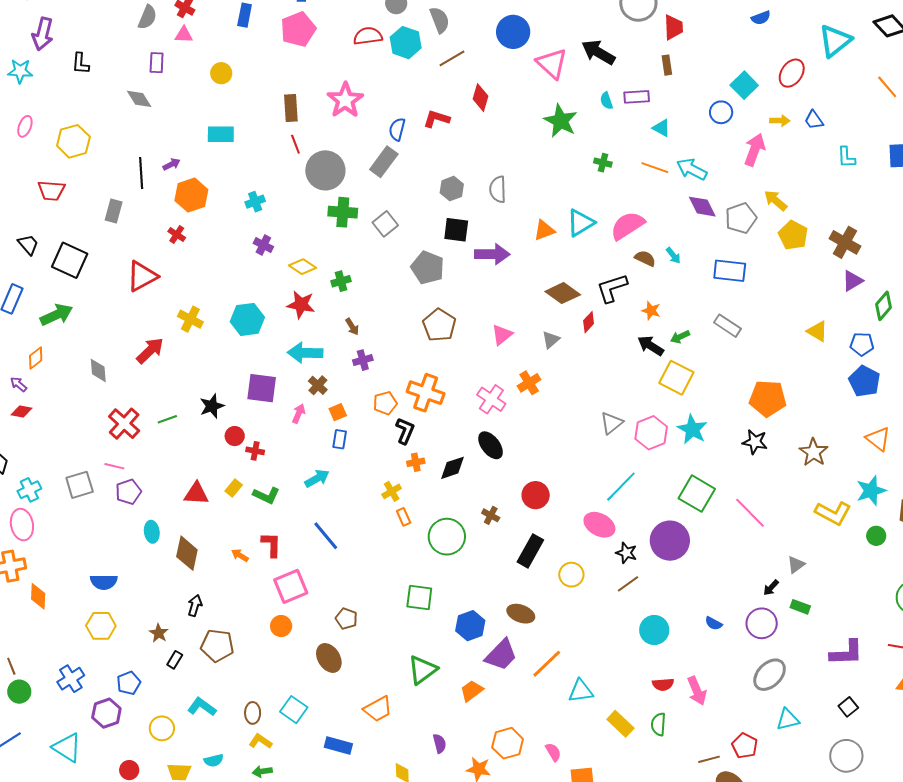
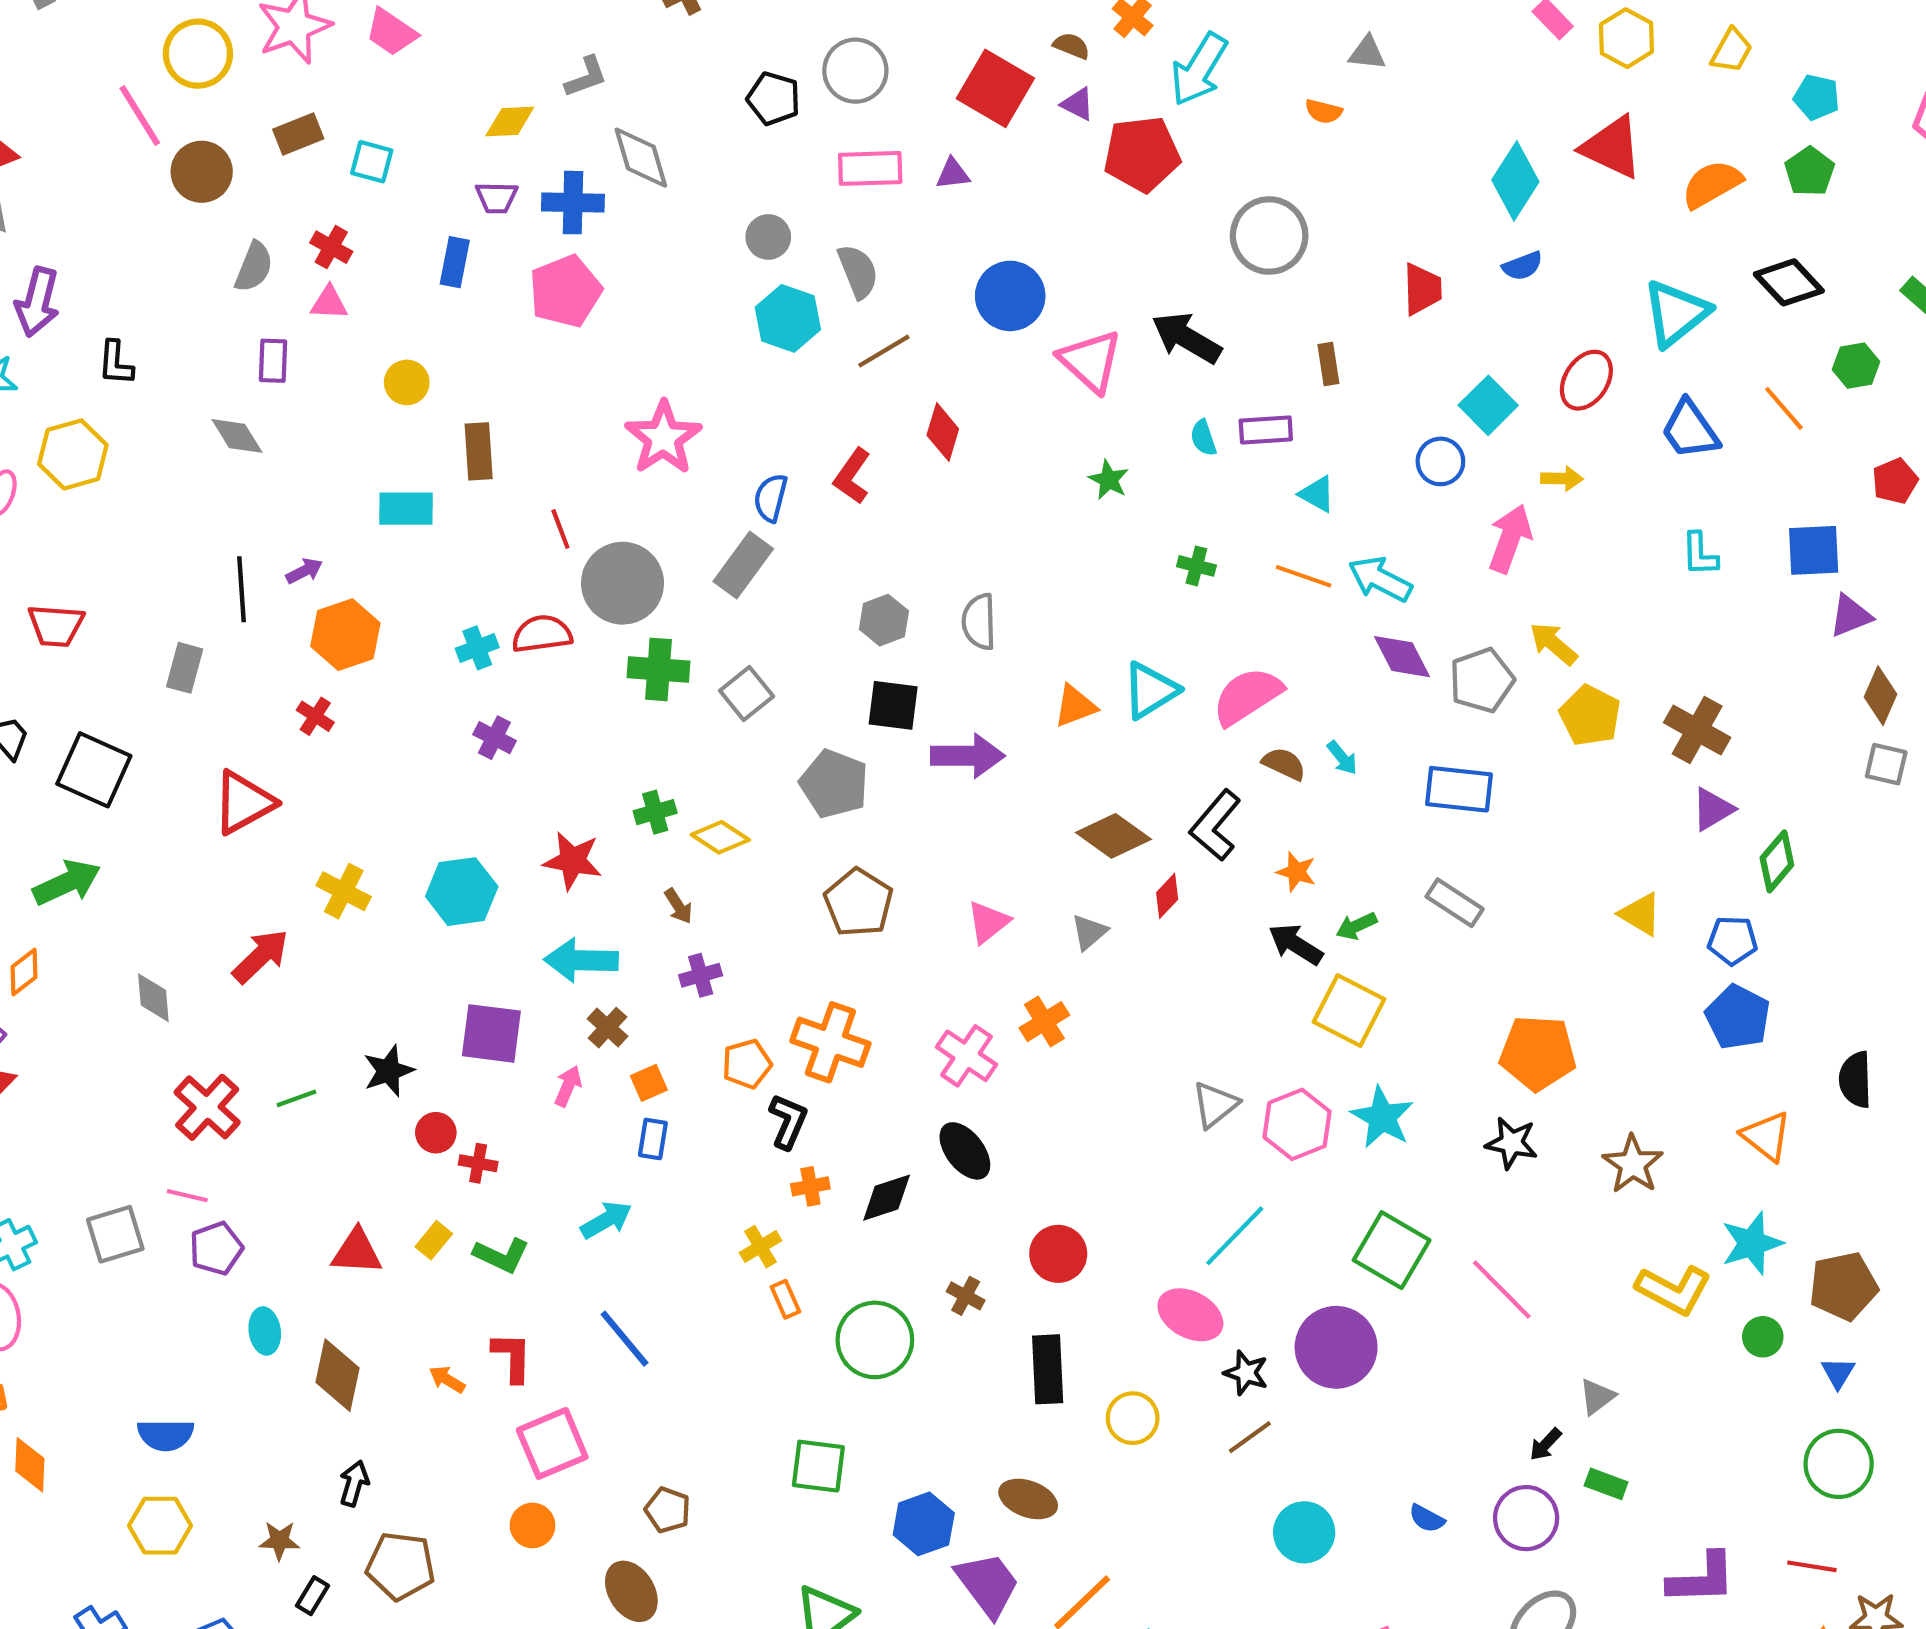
red trapezoid: (673, 27) -> (1422, 289), moved
red semicircle: (368, 36) -> (542, 634), moved
brown rectangle: (291, 108) -> (479, 451), moved
red L-shape: (437, 119) -> (852, 476), turned -72
blue trapezoid: (814, 120) -> (1690, 430), moved, size x1.5
green star: (561, 121) -> (1109, 480), size x0.6
yellow hexagon: (73, 141) -> (73, 454), moved
yellow diamond: (303, 267) -> (720, 837), moved
black L-shape: (612, 288) -> (1215, 825), turned -32
black rectangle: (530, 551) -> (1048, 1369), turned -32
brown star: (159, 633) -> (279, 1541), turned -30
purple trapezoid: (501, 655) -> (988, 1584), turned -81

